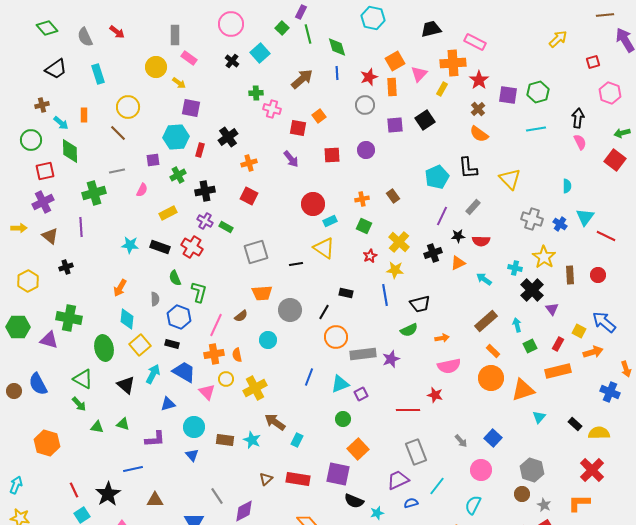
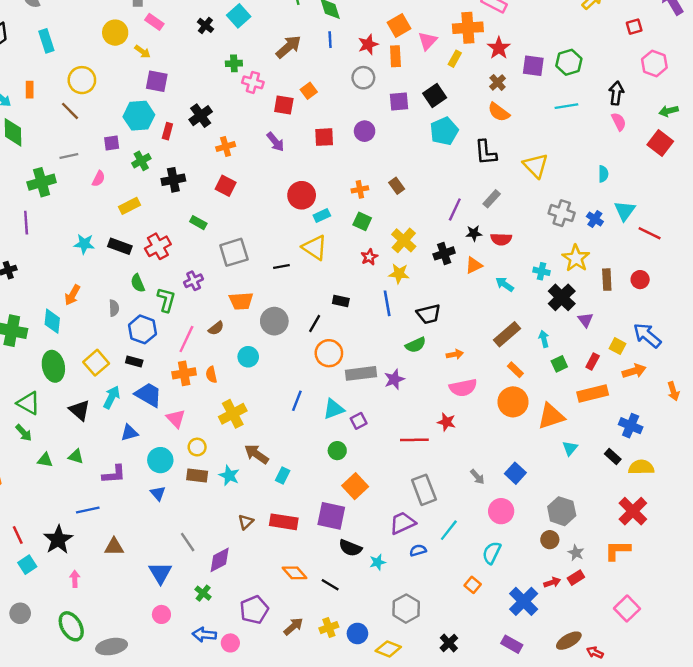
cyan pentagon: (437, 177) -> (444, 131), moved
purple cross: (205, 221) -> (194, 281), moved, turned 35
red cross: (192, 247) -> (158, 246), turned 30
cyan diamond: (127, 319) -> (52, 321), moved
yellow circle: (226, 379) -> (197, 447), moved
blue cross: (610, 392) -> (631, 426), moved

